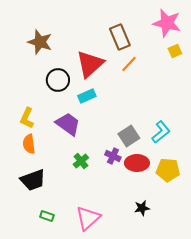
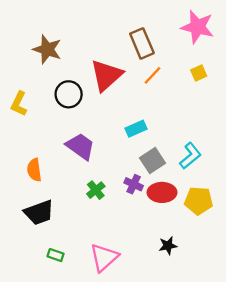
yellow square: (175, 51) -> (199, 73), moved
cyan rectangle: (87, 96) -> (136, 129), moved
yellow L-shape: (27, 118) -> (19, 104), moved

